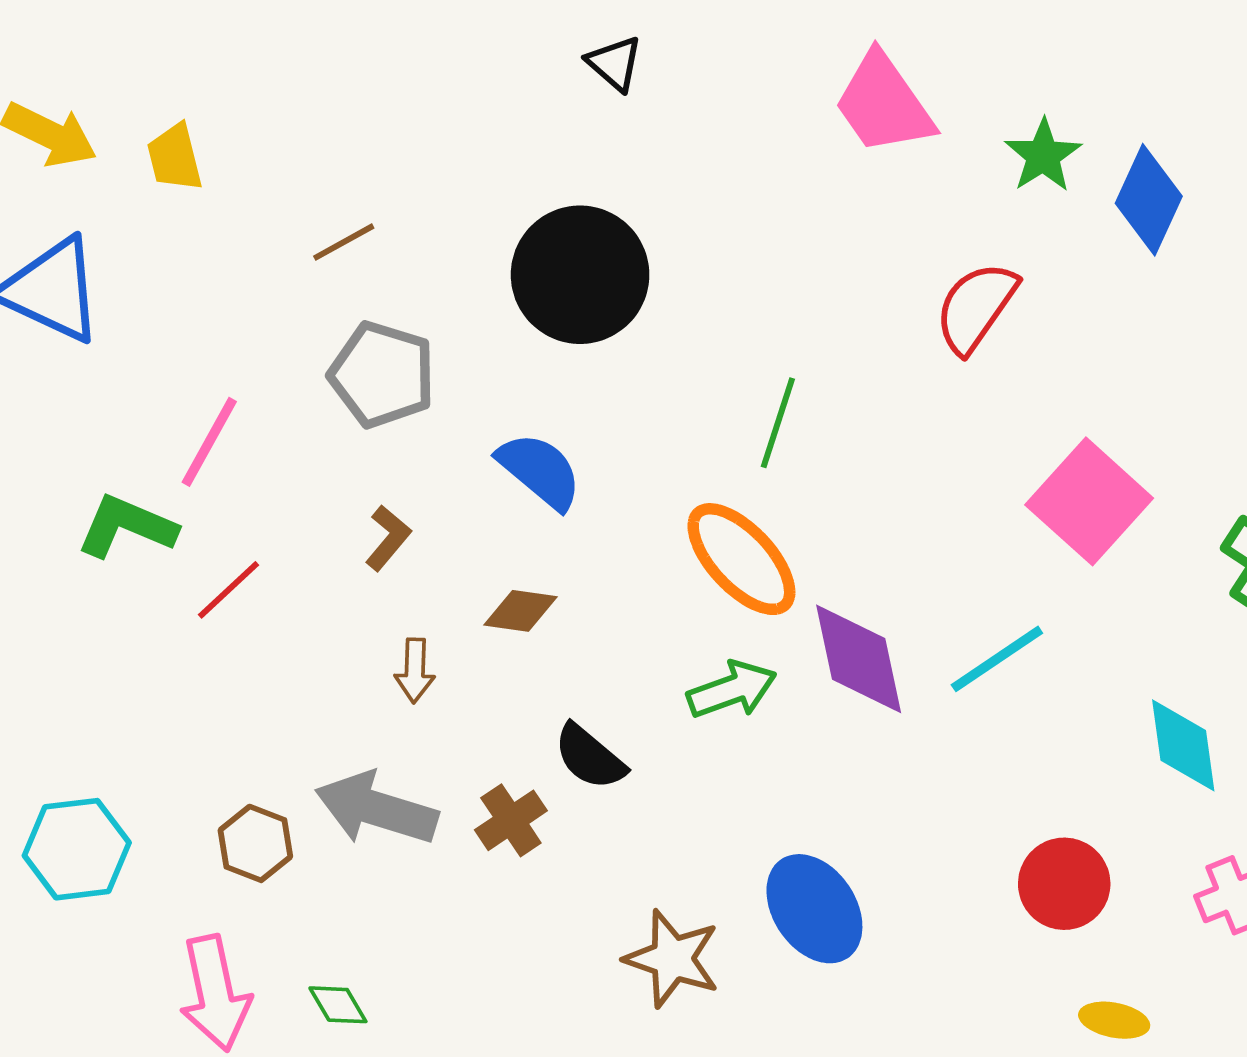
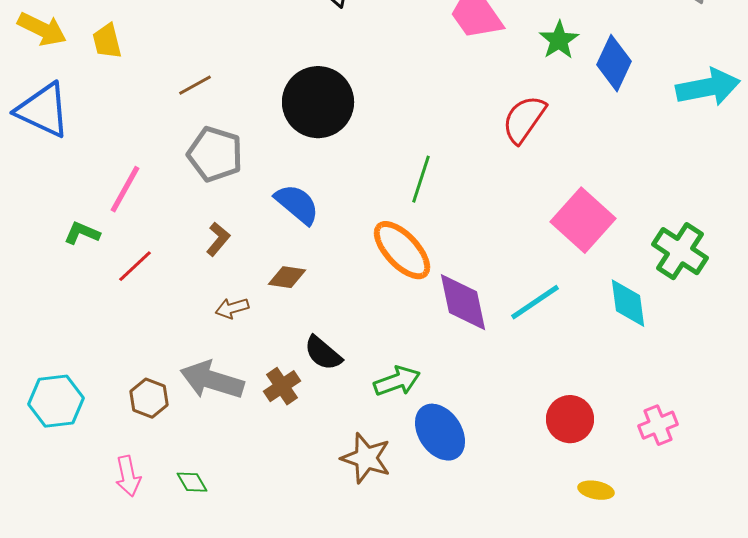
green L-shape: (127, 526) -> (82, 233), size x0.7
brown arrow: (415, 670) -> (232, 308), turned 72
green arrow: (732, 690) -> (397, 381), moved
cyan diamond: (1183, 745) -> (628, 303), moved
pink arrow: (215, 993) -> (128, 476), size x0.7

